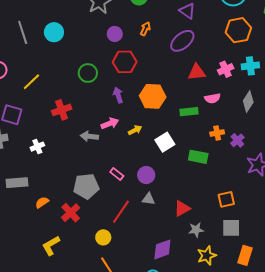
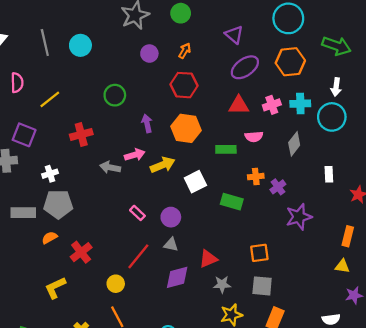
purple ellipse: (182, 41) -> (245, 67), moved
red hexagon: (125, 62) -> (184, 85), moved
yellow arrow: (135, 130) -> (163, 165), size x1.5
gray pentagon: (86, 186) -> (58, 204), moved
purple diamond: (162, 249) -> (177, 277), moved

